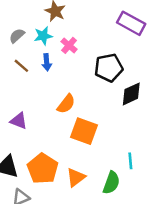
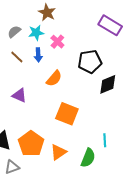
orange semicircle: (66, 104) -> (54, 78), moved
purple triangle: (19, 121) -> (19, 95), moved

